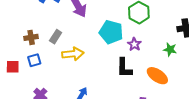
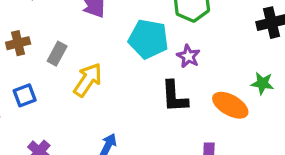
brown cross: (31, 37) -> (18, 43), moved
green star: (170, 49) -> (262, 83), moved
yellow arrow: (73, 54) -> (88, 80), turned -45

